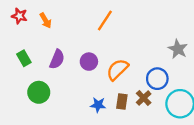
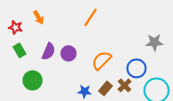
red star: (19, 16) -> (16, 27), moved
gray star: (178, 49) -> (154, 42), turned -30
purple circle: (89, 62) -> (68, 53), moved
brown rectangle: (122, 101) -> (106, 88), turned 32

